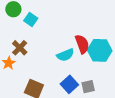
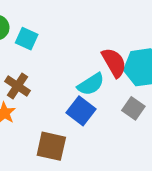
blue square: (69, 84) -> (81, 111), moved
gray square: (88, 87) -> (133, 108), moved, turned -32

